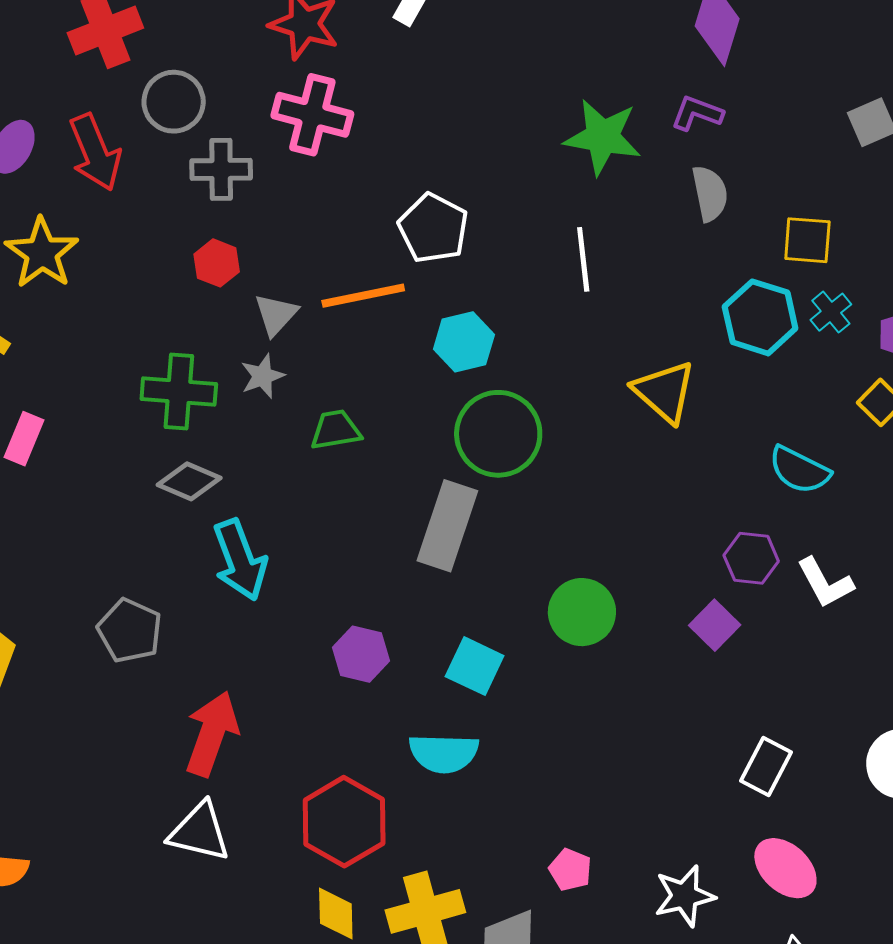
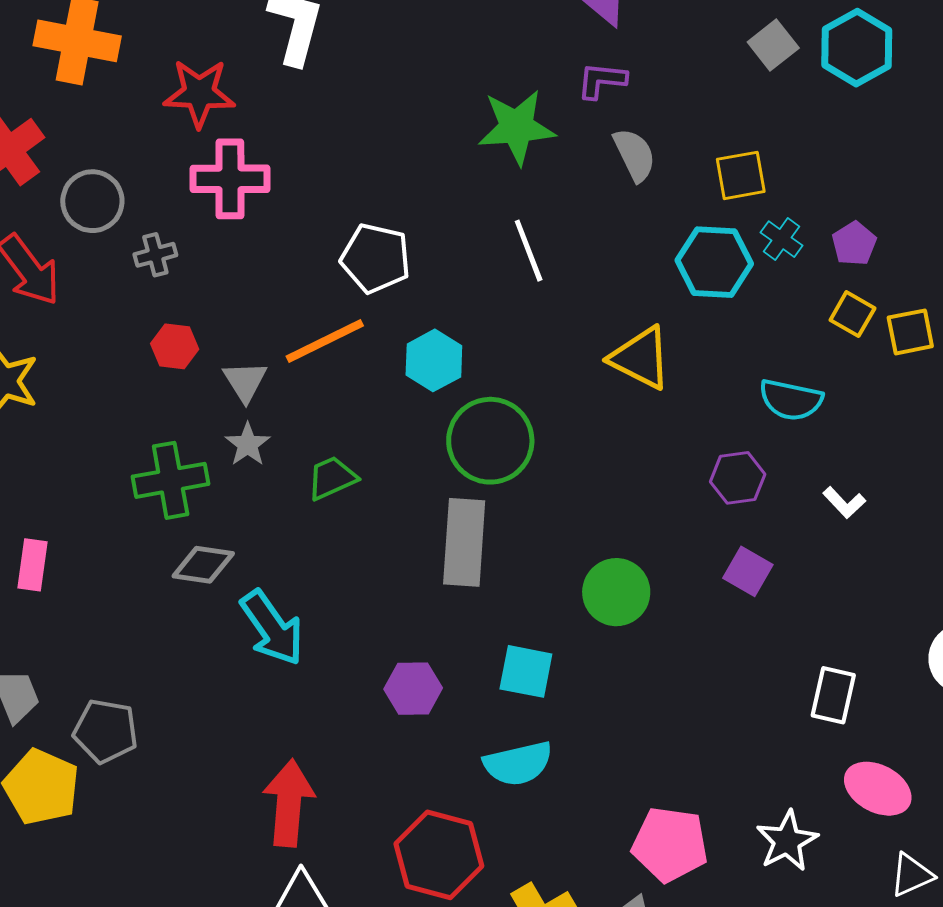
gray cross: (221, 169) -> (155, 255), size x0.7
purple hexagon: (751, 558) -> (738, 478), moved
white L-shape: (825, 583) -> (844, 503), size x0.7
gray pentagon: (130, 631) -> (106, 731), moved
pink pentagon: (570, 870) -> (670, 844), size x1.8

